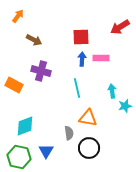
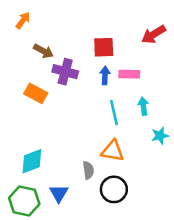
purple cross: (41, 71) -> (65, 72), moved
orange rectangle: (14, 85) -> (36, 93), moved
cyan line: (77, 88) -> (114, 113), moved
cyan arrow: (112, 91) -> (143, 106), moved

